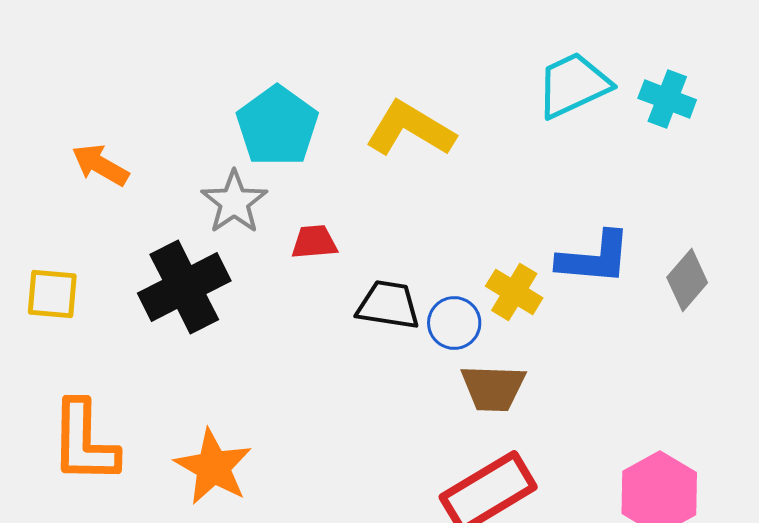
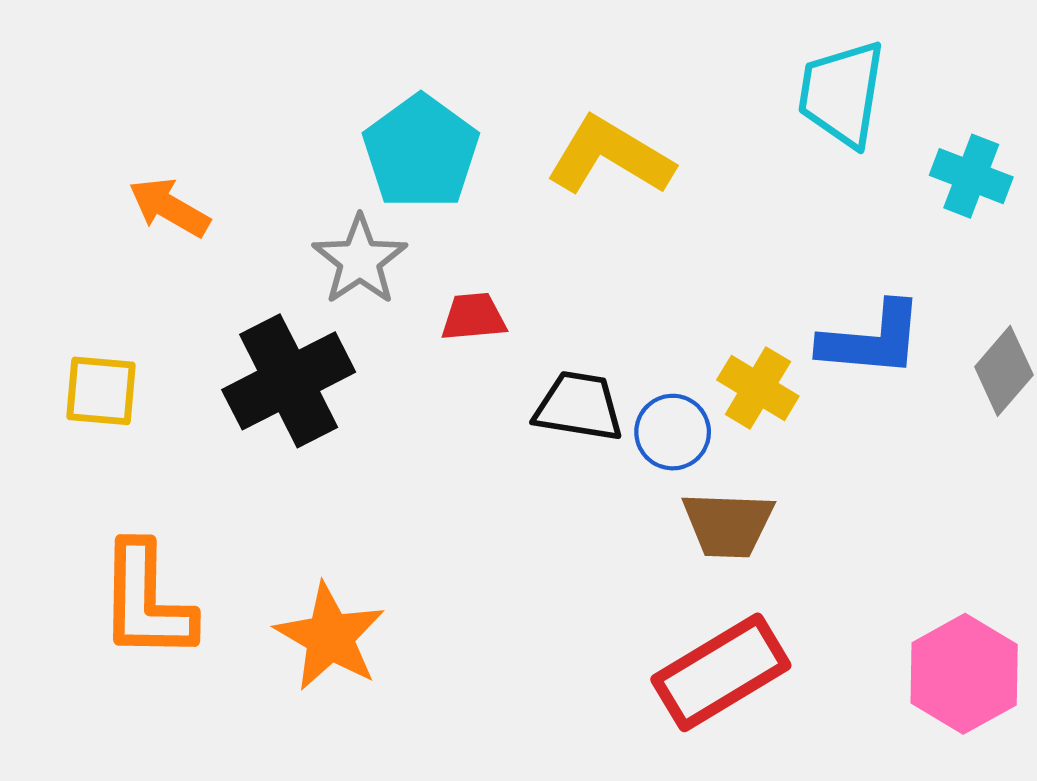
cyan trapezoid: (573, 85) -> (842, 94), turned -56
cyan cross: (667, 99) -> (971, 176), moved

